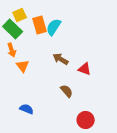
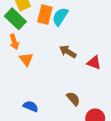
orange rectangle: (40, 25) -> (45, 14), turned 30
brown semicircle: (67, 91) -> (73, 99), moved

